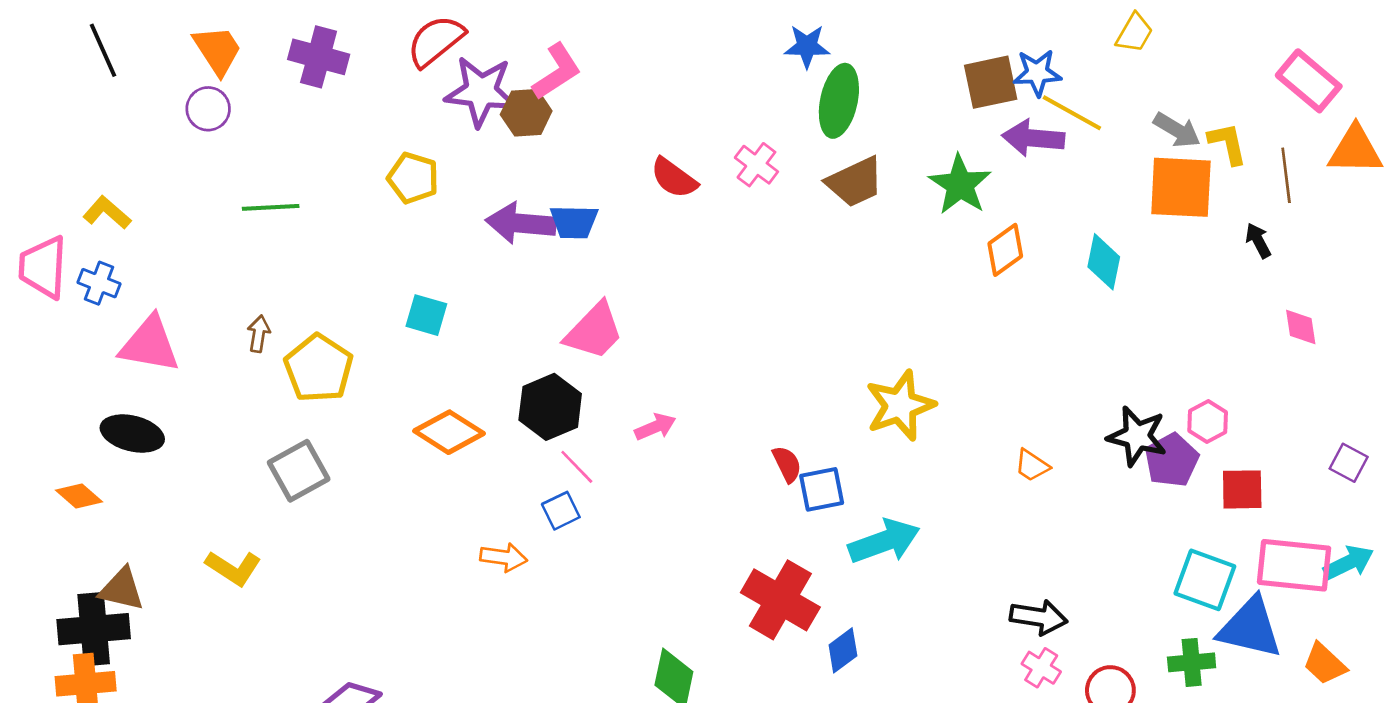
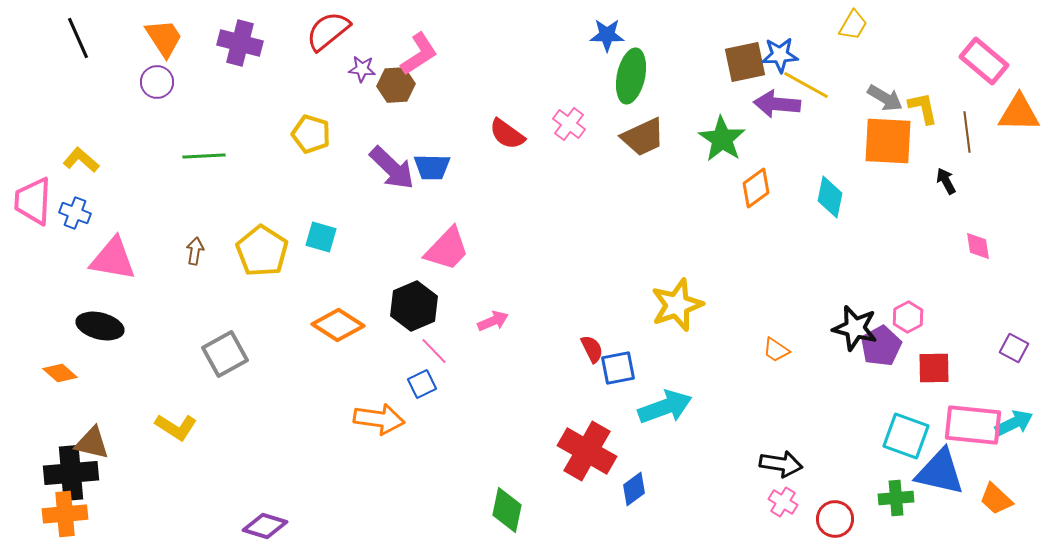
purple star: (481, 91) -> (362, 69), size x0.5
purple arrow: (521, 223) -> (392, 168), turned -141
yellow pentagon: (319, 368) -> (262, 251), moved
orange arrow: (504, 557) -> (379, 419), size x1.4

